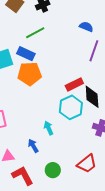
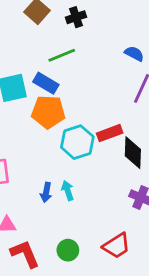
cyan hexagon: (71, 107) -> (77, 142), moved
blue arrow: (33, 146) -> (46, 192), moved, turned -144

